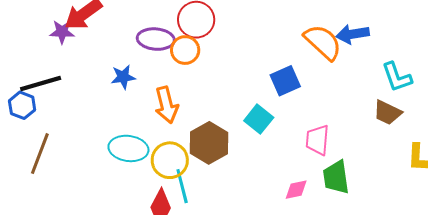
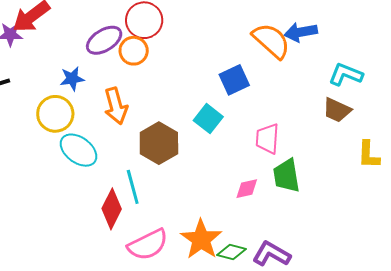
purple ellipse: (156, 39) -> (104, 40), turned -36
cyan L-shape: (397, 77) -> (346, 74), turned 132
cyan ellipse: (128, 148) -> (78, 150), turned 30
yellow circle: (170, 160) -> (55, 114), moved

